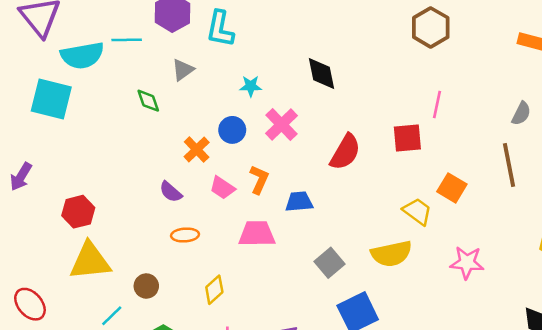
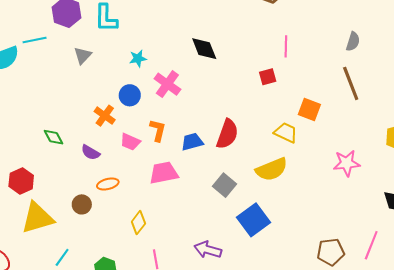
black diamond: (321, 73) -> (204, 49), moved
green diamond: (148, 101) -> (54, 137), moved
red square: (407, 138) -> (268, 77), size x0.7
red semicircle: (345, 152) -> (227, 134), moved
pink star: (467, 263) -> (347, 163), moved
brown circle: (146, 286) -> (82, 204), moved

